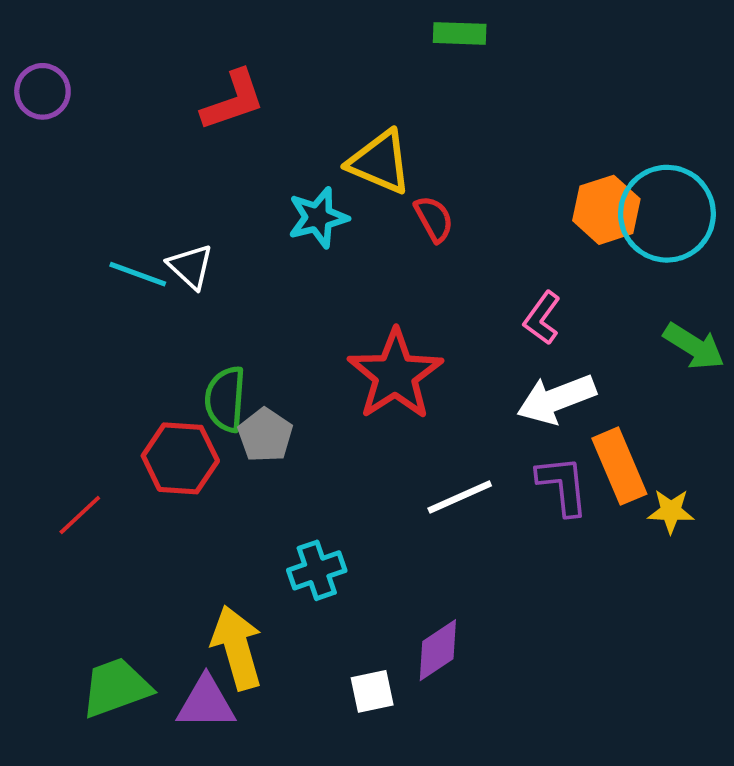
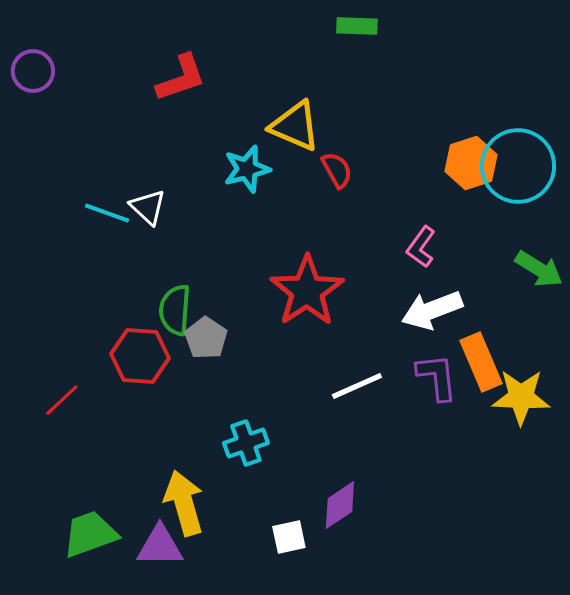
yellow star: (671, 511) -> (521, 397), size x1.6

